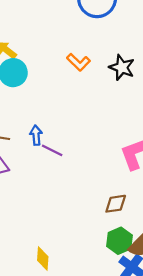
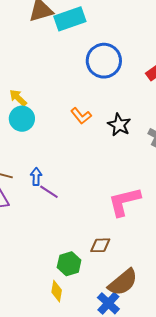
green hexagon: (120, 241) -> (69, 264), moved
yellow diamond: (43, 259) -> (57, 291), moved

